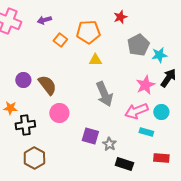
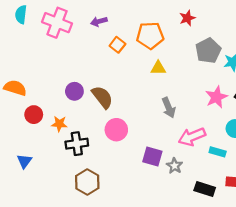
gray arrow: (104, 94) -> (169, 108), size x0.7
pink arrow: (136, 111) -> (192, 137), moved
black rectangle: (124, 164) -> (205, 189), moved

